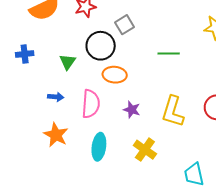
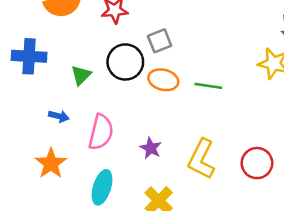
blue cross: (25, 54) -> (29, 56), size x1.5
orange ellipse: (115, 75) -> (163, 80), moved

